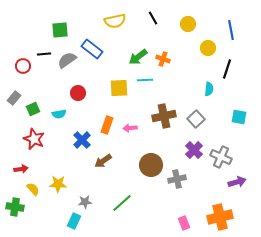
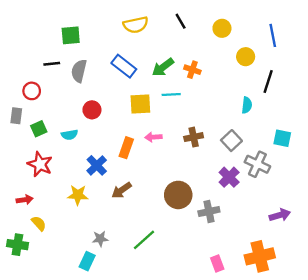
blue rectangle: (92, 49) -> (124, 66), moved
gray semicircle: (67, 60) -> (79, 71), turned -42
red circle: (23, 66) -> (32, 91), moved
gray rectangle: (14, 98) -> (16, 116), turned -32
brown cross: (164, 116) -> (194, 137), size x0.7
pink arrow: (130, 128) -> (153, 137), moved
gray cross: (221, 157) -> (257, 164), moved
yellow star: (58, 184) -> (78, 195), moved

